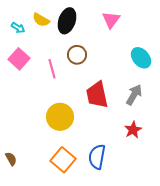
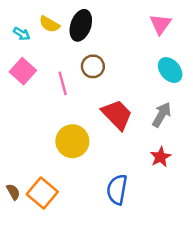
pink triangle: (111, 20) -> (160, 24), moved
red trapezoid: (97, 95) -> (117, 115), turned 148
orange square: (63, 160) -> (42, 193), moved

